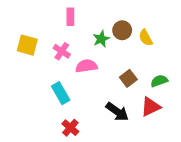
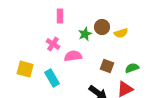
yellow semicircle: (146, 38) -> (121, 33), turned -80
yellow square: (27, 45) -> (25, 69), moved
brown square: (128, 78) -> (107, 66), turned -32

